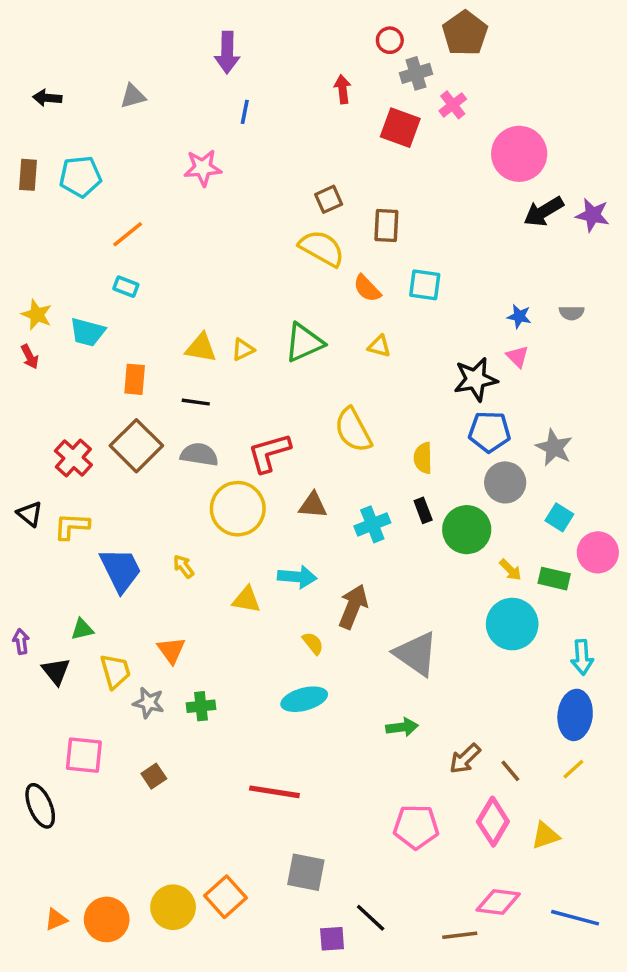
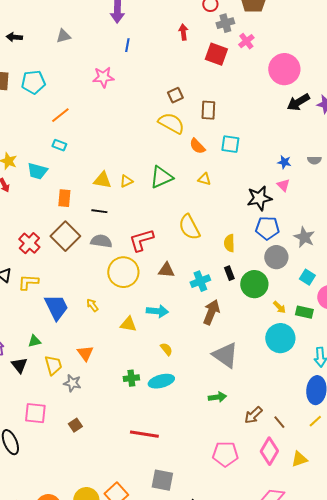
brown arrow: (353, 607) -> (211, 312), moved
green cross: (201, 706) -> (131, 378), moved

